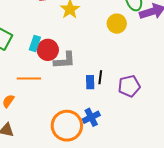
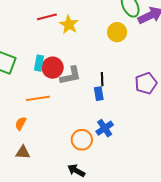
black line: (100, 77) -> (102, 79), moved
purple pentagon: (129, 86) -> (146, 83), moved
orange circle: (67, 126) -> (82, 140), size x0.7

